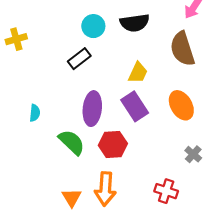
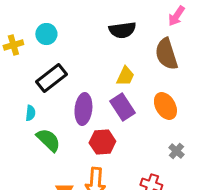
cyan circle: (93, 26) -> (46, 34), moved
black rectangle: (79, 59) -> (51, 78), moved, size x1.4
green semicircle: (72, 142) -> (48, 140), moved

